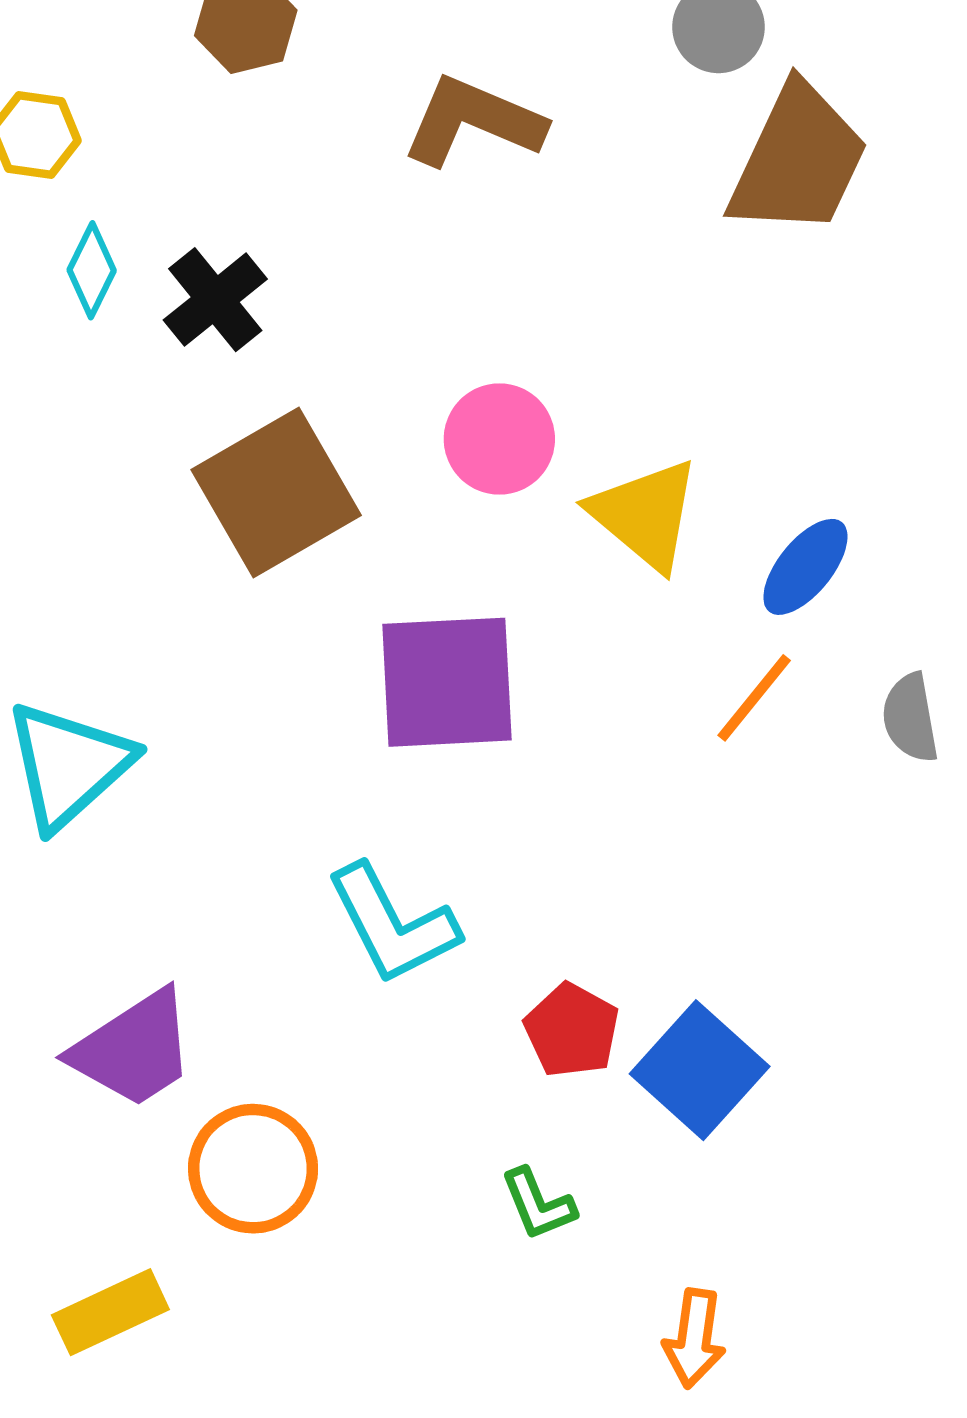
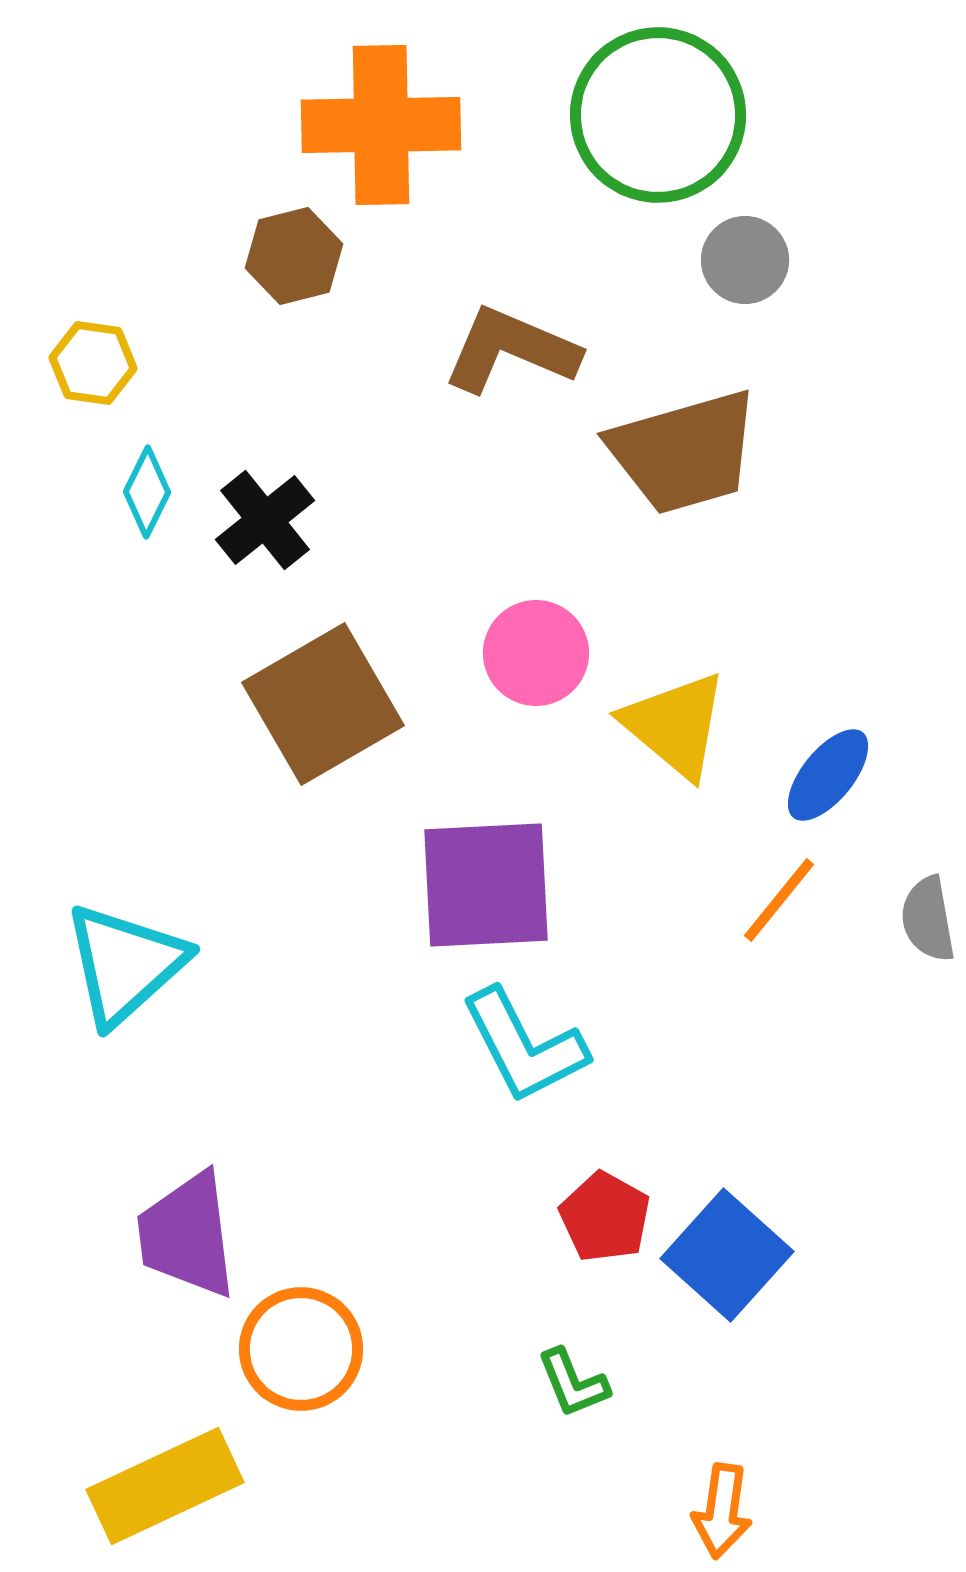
brown trapezoid: (798, 160) -> (684, 452), moved, turned 49
cyan L-shape: (392, 924) -> (524, 1046), moved
purple trapezoid: (134, 1049) -> (187, 1235), turned 116
yellow rectangle: (110, 1312) -> (165, 1486), size x1.4

